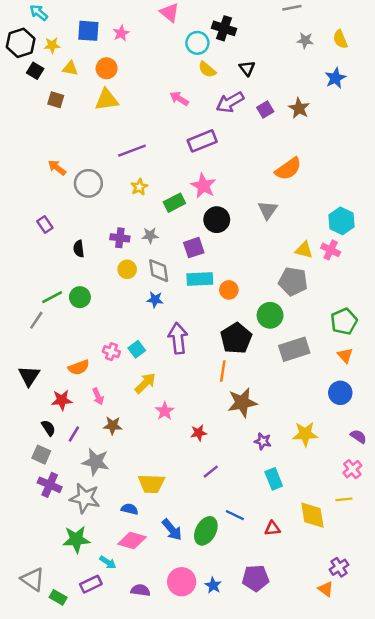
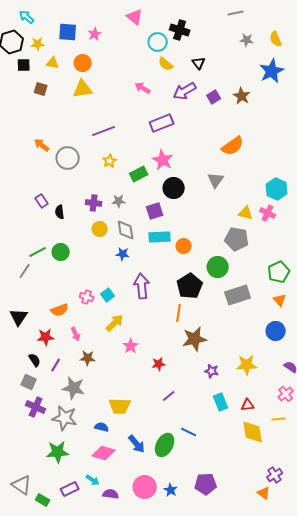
black square: (35, 71) -> (24, 65), turned -32
blue star: (335, 78) -> (272, 71), size x1.4
purple rectangle: (45, 225) -> (42, 201), moved
red triangle: (272, 528) -> (248, 405), moved
cyan arrow: (108, 562) -> (93, 480), moved

